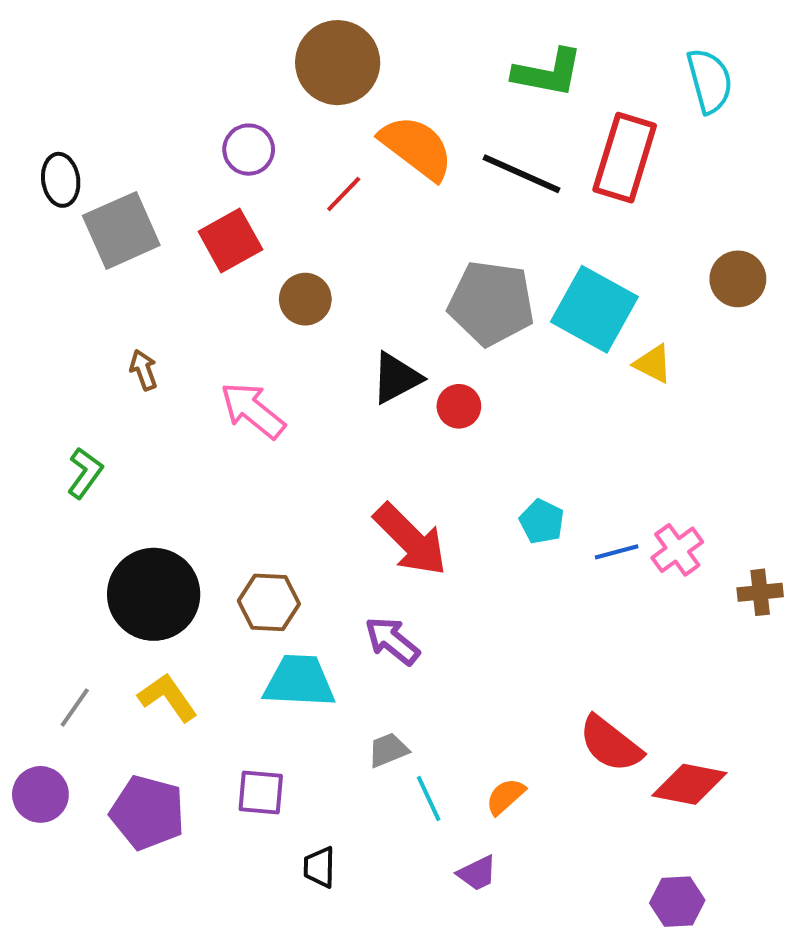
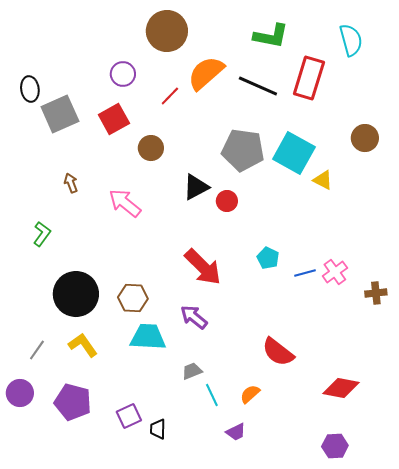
orange semicircle: (416, 148) -> (206, 73), turned -78
red semicircle: (611, 744) -> (278, 352), moved
purple square: (261, 792) -> (129, 416), moved, turned -30

